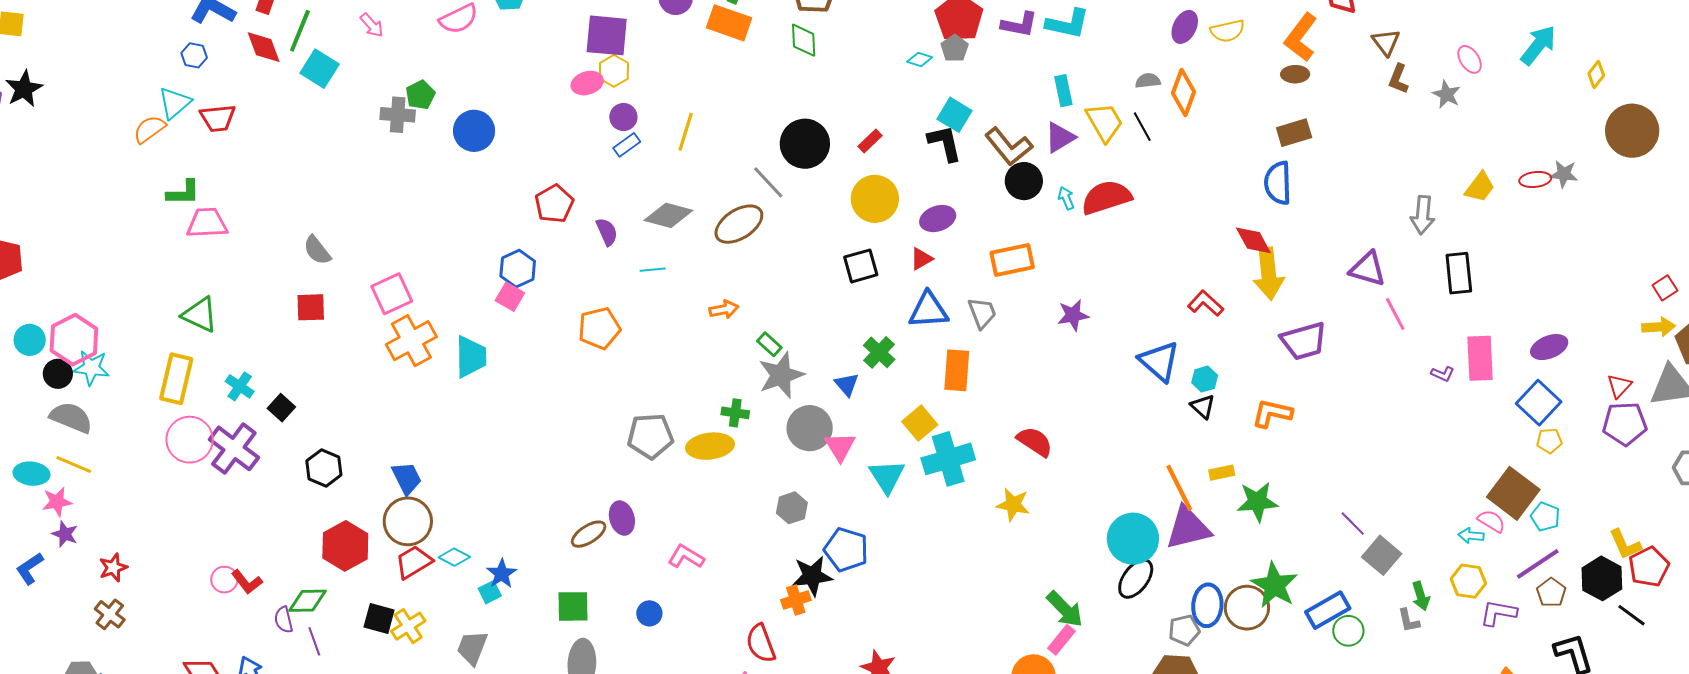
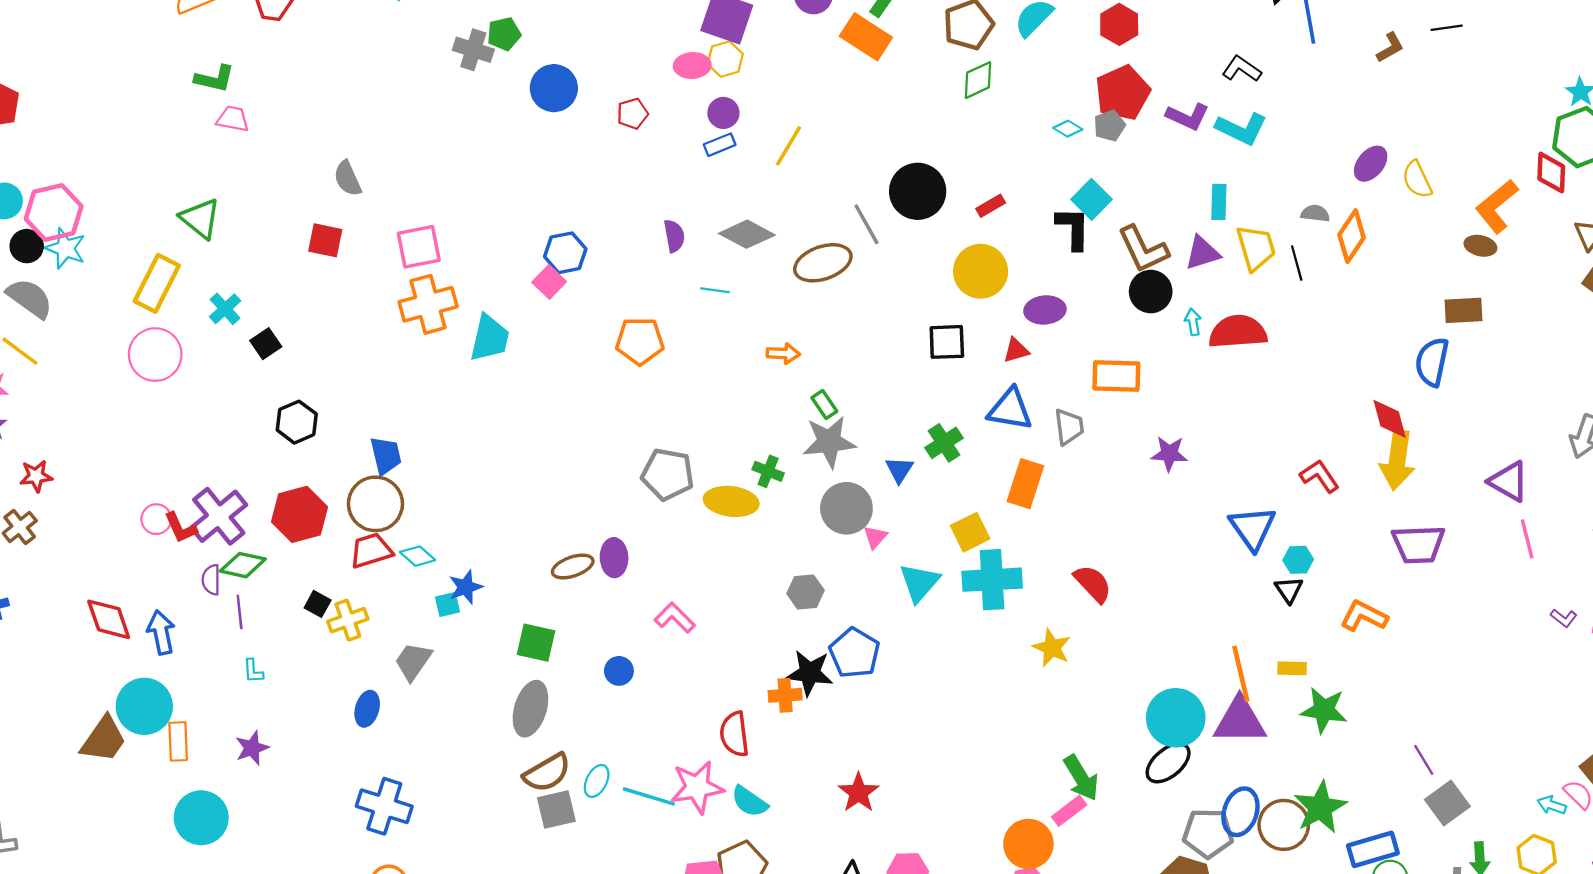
yellow semicircle: (1227, 31) -> (1417, 180), turned 64
green diamond: (804, 40) -> (978, 80), moved, turned 54
red pentagon: (554, 204) -> (632, 114), moved, size x0.7
pink trapezoid: (207, 223) -> (233, 119), size x0.7
pink triangle: (840, 447) -> (875, 537), size x0.7
purple cross: (234, 448) -> (219, 516), moved
black square: (379, 618) -> (318, 604), size x0.7
gray pentagon: (1184, 630) -> (1208, 833), size x1.4

